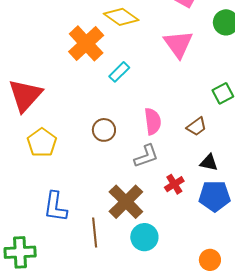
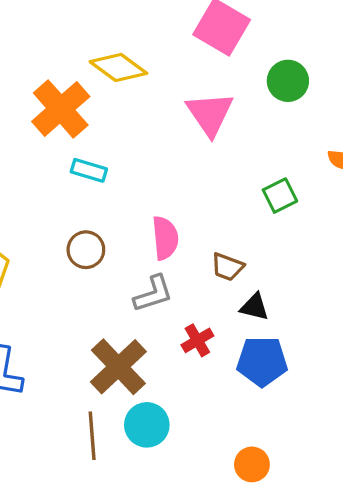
cyan rectangle: (119, 72) -> (89, 170), moved, turned 60
brown trapezoid: (196, 127) -> (227, 267), moved, turned 55
brown line: (95, 233) -> (92, 436), moved

